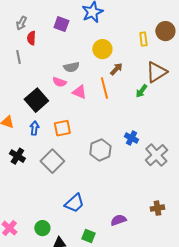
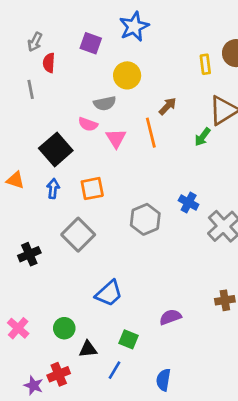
yellow circle: (102, 49) -> (127, 75), moved
pink triangle: (79, 92) -> (116, 138), turned 35
black cross: (17, 156) -> (29, 254), moved, turned 35

